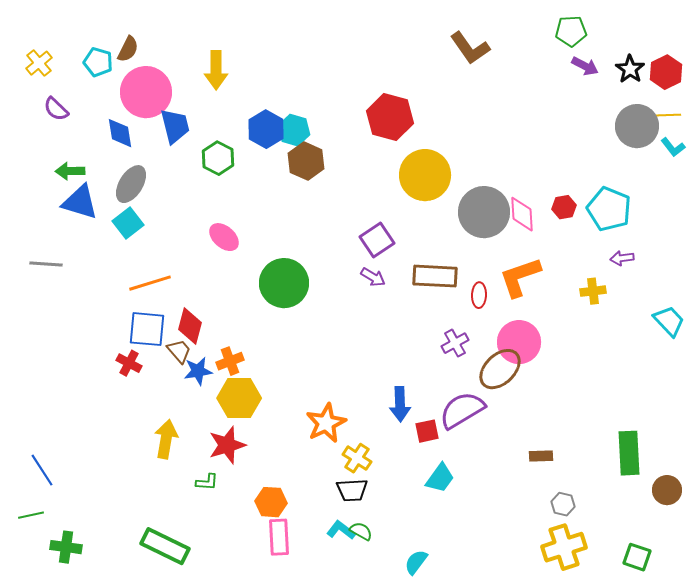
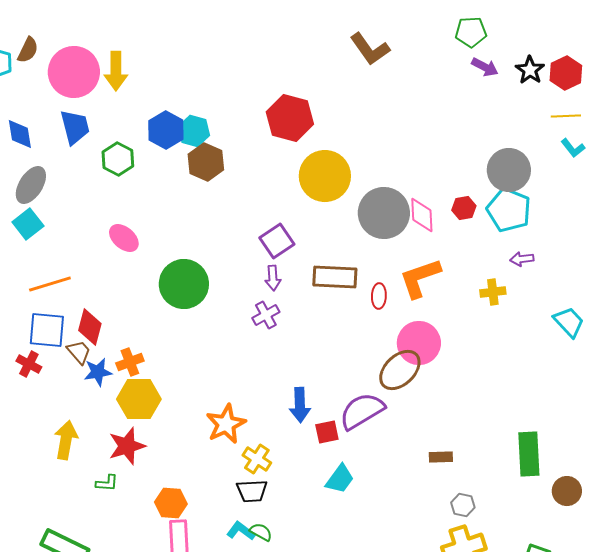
pink circle: (146, 92) -> (74, 72), moved
gray circle: (637, 126) -> (509, 170), moved
purple arrow: (373, 277) -> (273, 278), turned 55
purple cross: (455, 343) -> (266, 315), moved

